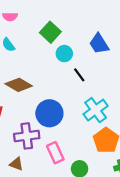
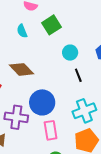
green square: (50, 32) -> (52, 25), moved
pink rectangle: (55, 153) -> (51, 130), moved

